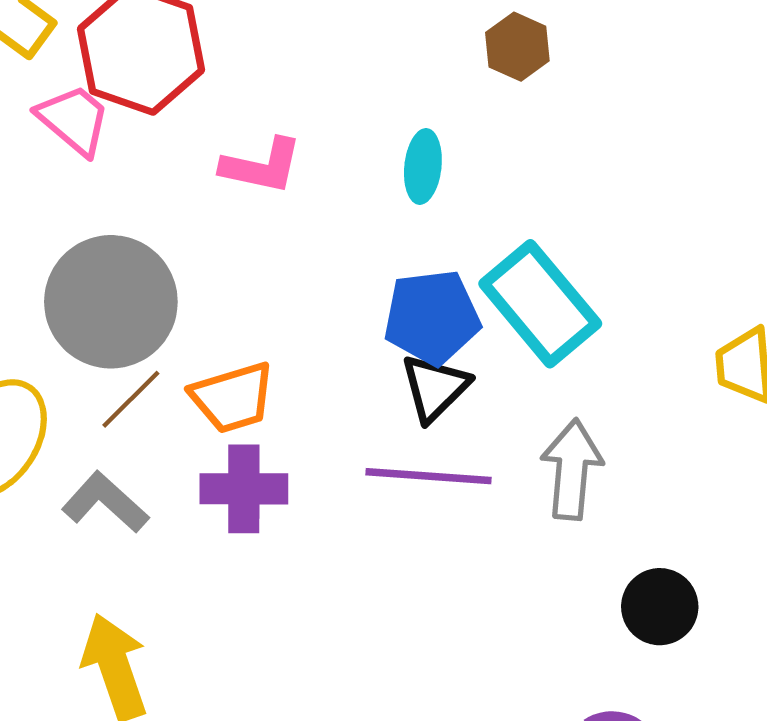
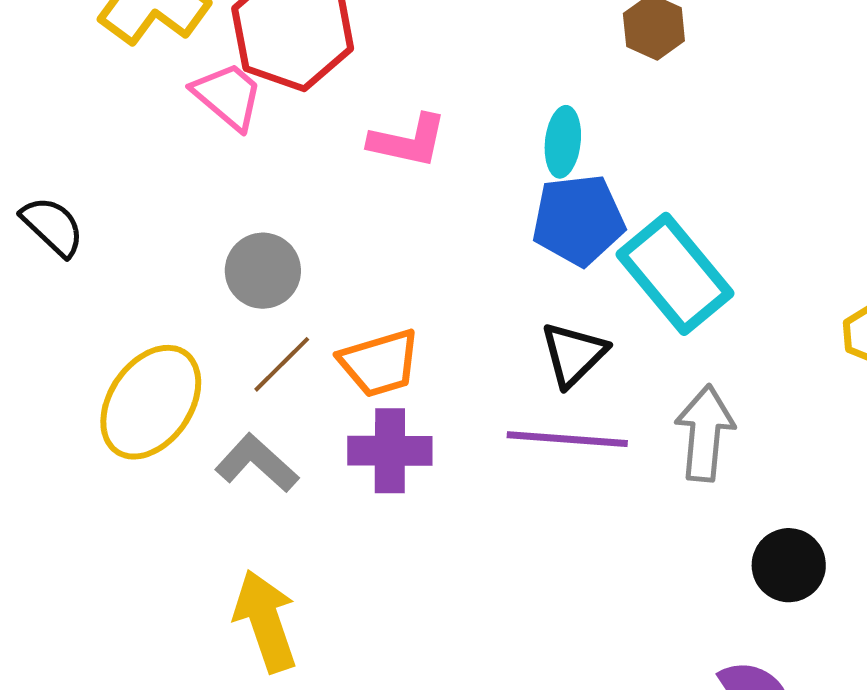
gray circle: (111, 302) -> (263, 271), size x0.6
blue pentagon: (432, 317) -> (578, 220), moved

